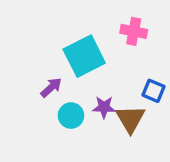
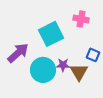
purple arrow: (51, 87) -> (18, 53), moved, size x1.6
cyan circle: (71, 116) -> (43, 70), size x1.6

